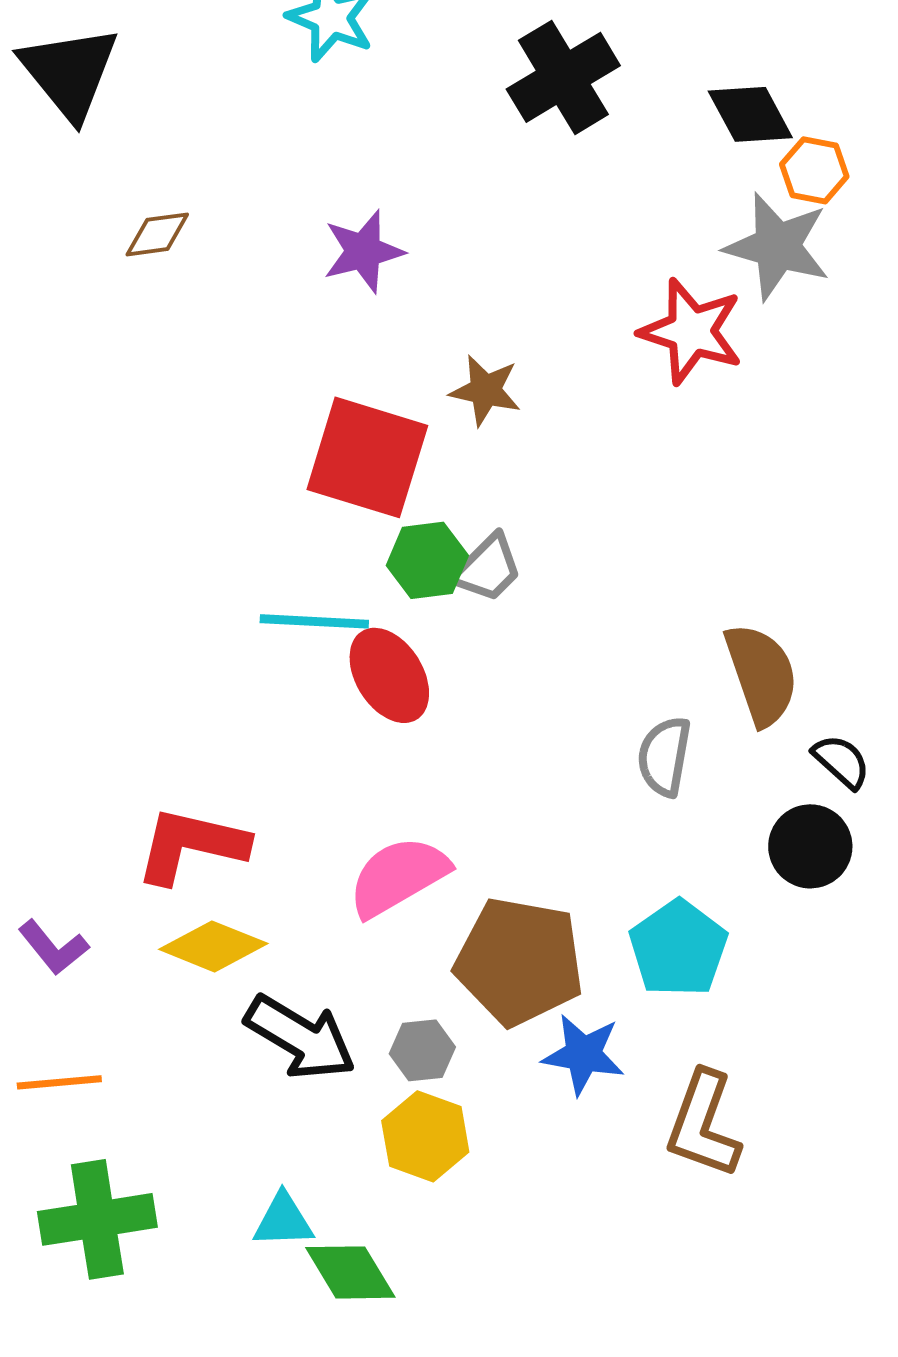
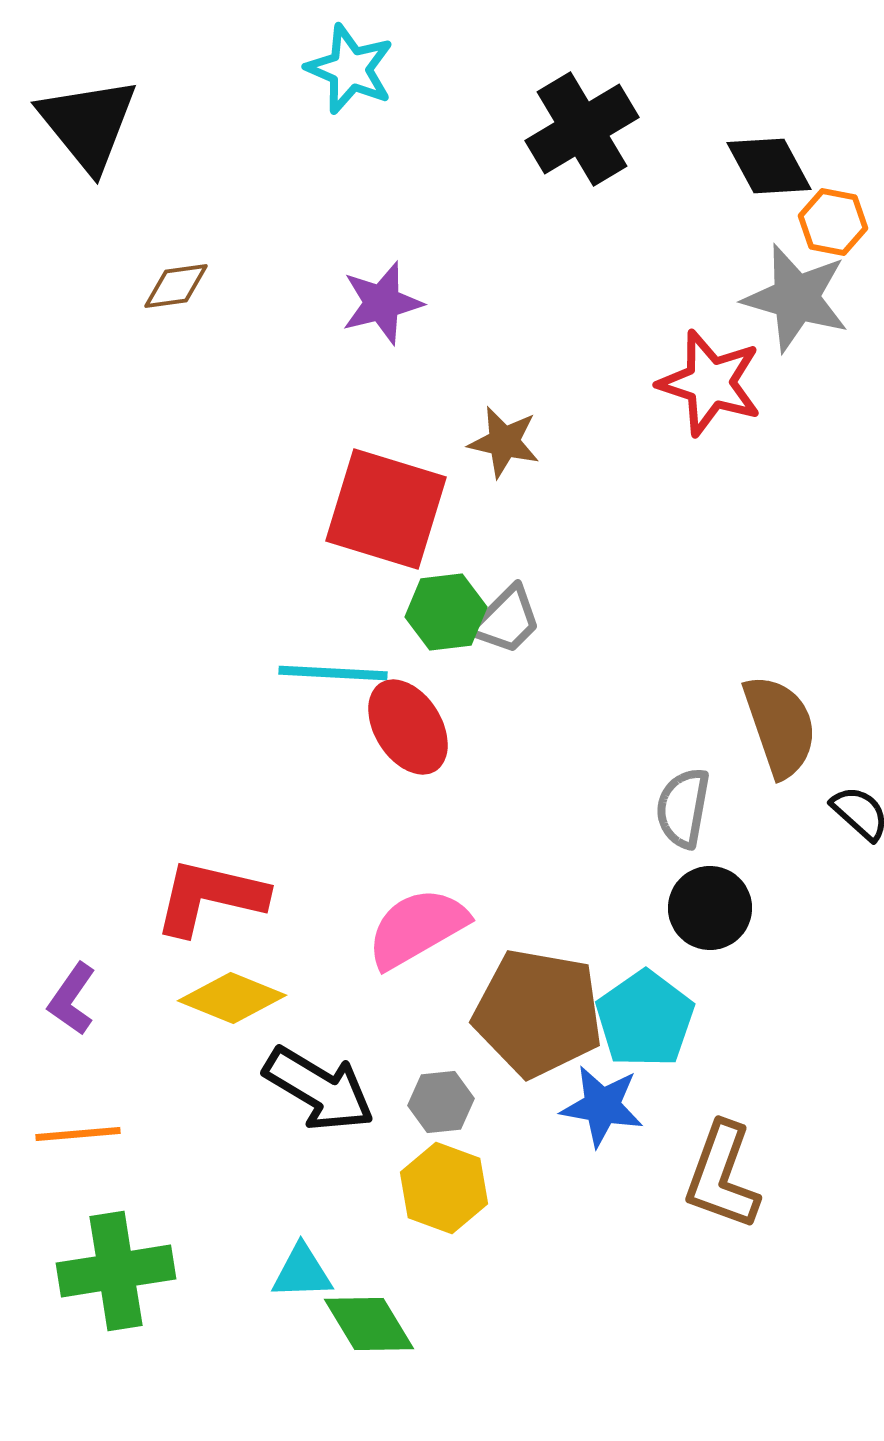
black circle: (810, 846) -> (710, 908), moved
purple L-shape: (53, 947) -> (72, 999), turned 74
cyan pentagon: (678, 948) -> (645, 1019), moved

